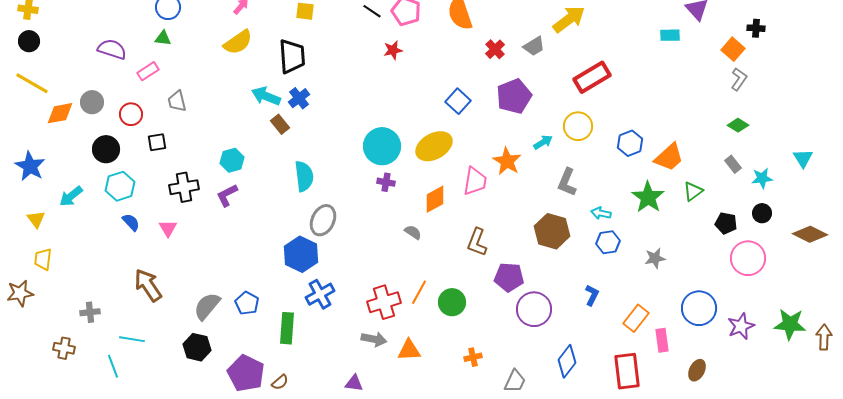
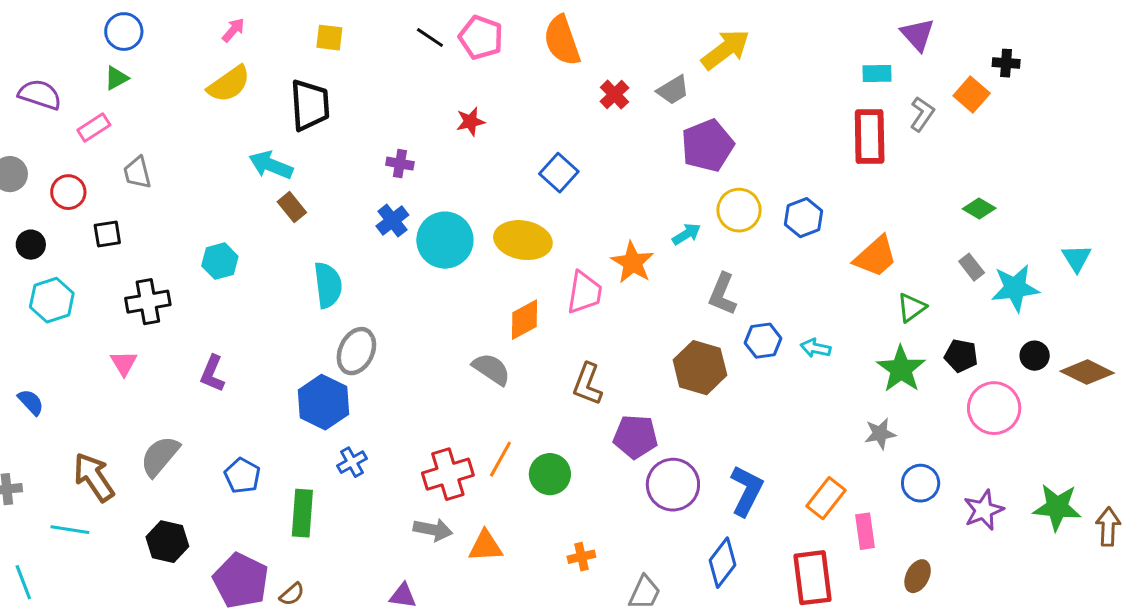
green triangle: (163, 38) -> (116, 78), turned -36
red star: (393, 50) -> (470, 122), moved
red rectangle: (592, 77) -> (870, 137), moved, turned -60
gray L-shape: (739, 79) -> (922, 114), moved
purple pentagon: (514, 96) -> (707, 146), moved
blue cross: (299, 98) -> (392, 221), moved
blue hexagon: (630, 143) -> (804, 218), moved
yellow ellipse: (434, 146) -> (523, 240), turned 39
black circle: (106, 149) -> (31, 245), size x0.7
cyan star: (762, 178) -> (1015, 288), size x1.5
purple cross: (386, 182) -> (400, 164), moved
purple L-shape: (227, 195) -> (212, 374), moved, turned -40
green star: (648, 197) -> (901, 369), moved
cyan arrow: (601, 213) -> (816, 348), moved
black circle: (762, 213) -> (1035, 356), moved
blue semicircle: (131, 222) -> (31, 402), moved
gray semicircle: (413, 232) -> (491, 369), size x1.5
blue hexagon: (608, 242) -> (763, 341), moved
gray star: (655, 258) -> (880, 434), moved
brown arrow: (148, 285) -> (94, 477), moved
blue cross: (320, 294) -> (352, 462), size x0.7
blue L-shape: (592, 295) -> (747, 491), moved, size x1.6
gray semicircle: (207, 306) -> (160, 456), moved
blue circle: (699, 308) -> (921, 483), size x0.7
cyan line: (113, 366) -> (23, 582), moved

